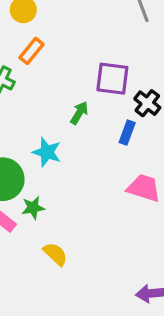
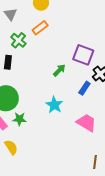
cyan star: (47, 152) -> (54, 105), moved
yellow semicircle: (55, 254) -> (11, 147), moved

